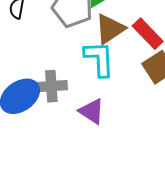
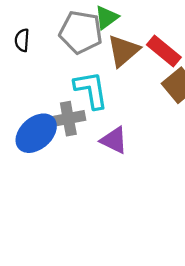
cyan L-shape: (99, 59) -> (91, 90), moved

